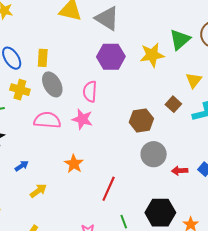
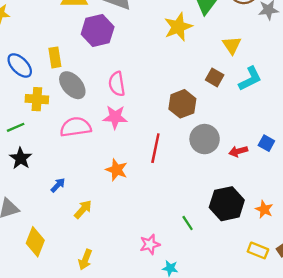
purple hexagon: (111, 57) -> (98, 30), moved
red line: (109, 189) -> (155, 148), moved

